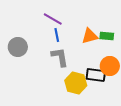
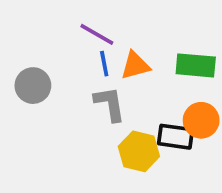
orange triangle: (90, 36) -> (135, 65), moved
green rectangle: (107, 36) -> (196, 65), size x1.5

